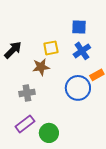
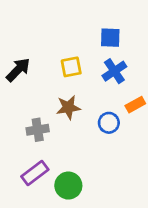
brown star: (41, 67) -> (68, 107), moved
blue circle: (78, 88) -> (109, 123), size x0.6

